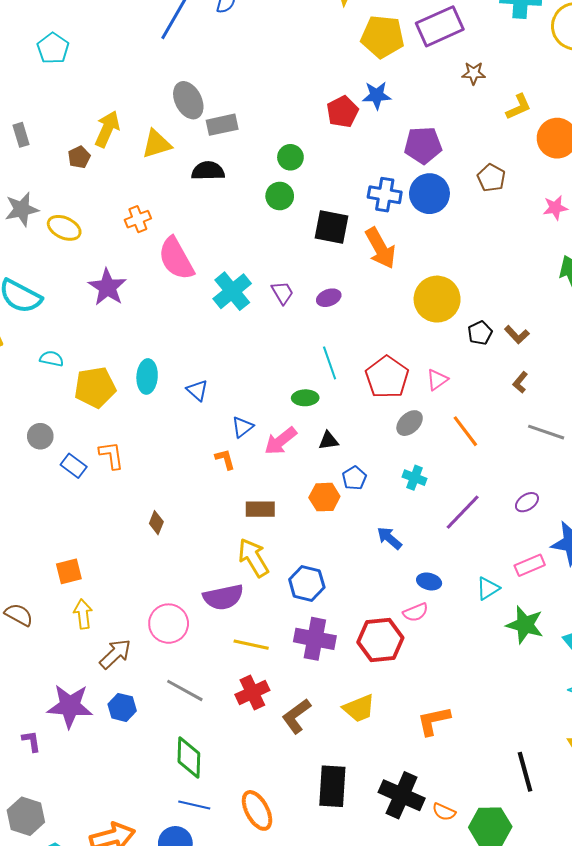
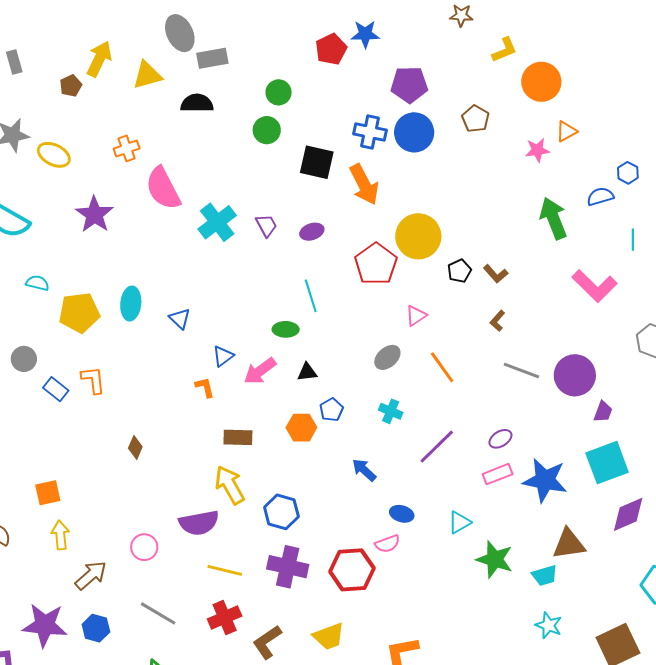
red pentagon: (387, 377) -> (376, 264), moved
pink rectangle: (530, 565) -> (498, 474), moved
pink circle: (169, 624) -> (144, 547), size x0.7

